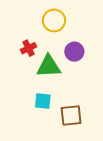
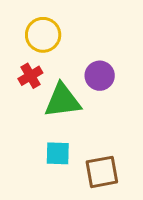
yellow circle: (54, 20) -> (43, 35), moved

